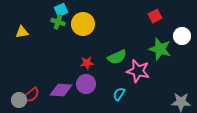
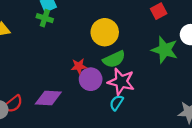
yellow circle: (83, 24) -> (105, 32), moved
pink star: (138, 71) -> (121, 82), moved
purple circle: (86, 84) -> (91, 79), moved

